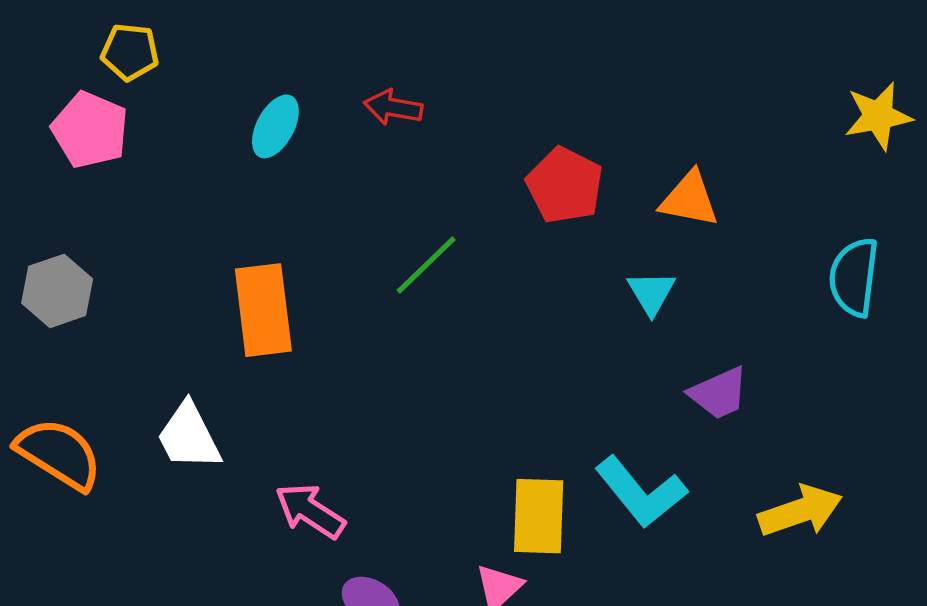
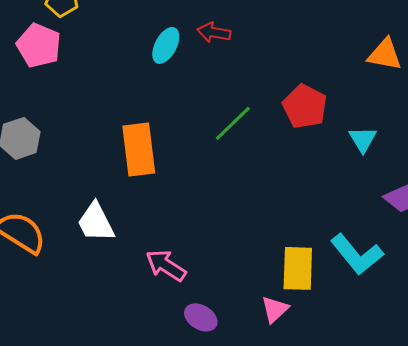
cyan ellipse: (275, 126) -> (166, 45), moved
red pentagon: (565, 185) -> (305, 106), moved
orange triangle: (689, 199) -> (385, 54), moved

